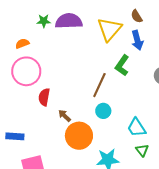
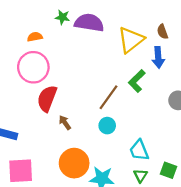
red semicircle: (44, 97) -> (47, 98), size x1.4
orange circle: (79, 136) -> (74, 163), moved

